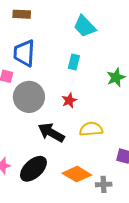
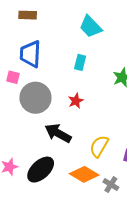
yellow semicircle: (91, 129) -> (99, 146), moved, turned -55
gray cross: (104, 184) -> (111, 185), turned 35

